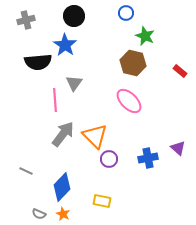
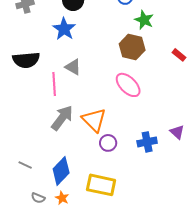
black semicircle: (38, 62) -> (26, 60), moved
gray triangle: (74, 83) -> (73, 67), turned -36
gray line: (26, 171) -> (25, 165), moved
yellow rectangle: (102, 201) -> (101, 185), size x1.6

